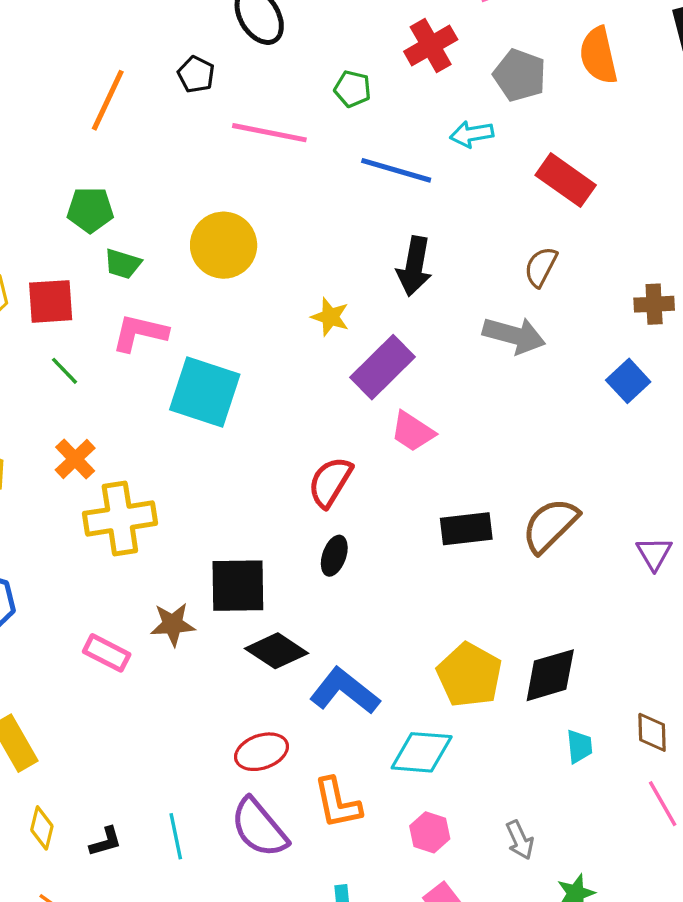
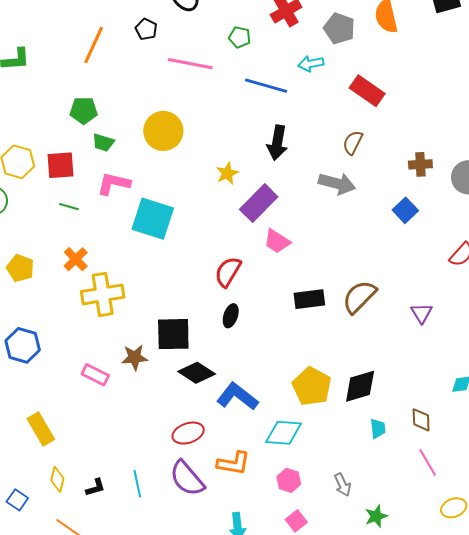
yellow star: (330, 317) -> (227, 173), turned 30
green line: (64, 371) -> (69, 207), turned -30
orange L-shape: (337, 803) -> (234, 463), turned -68

